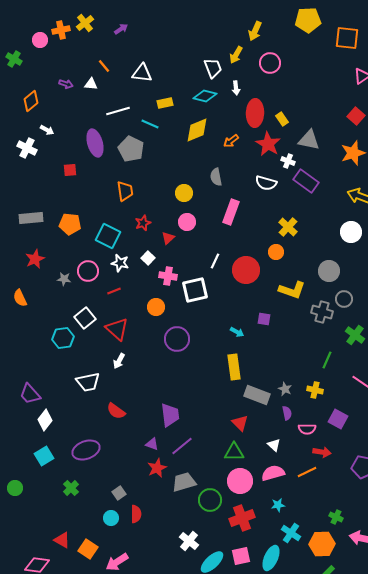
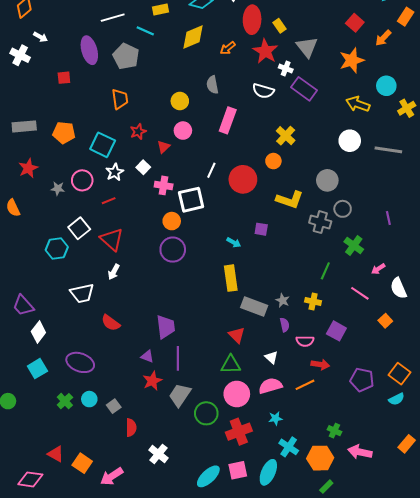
gray triangle: (309, 140) -> (307, 47), turned 40
white star: (120, 263) -> (115, 172), turned 30
orange circle: (156, 307) -> (172, 221), moved
purple line: (182, 446) -> (178, 358), turned -50
purple ellipse: (86, 450) -> (80, 362), turned 40
gray trapezoid: (184, 482) -> (180, 395), turned -40
cyan circle: (111, 518) -> (89, 399), moved
white cross: (189, 541) -> (158, 454), moved

